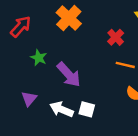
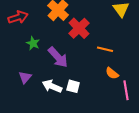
red arrow: (21, 26) -> (18, 17), turned 30
red cross: (116, 37) -> (79, 28), moved, size x1.5

